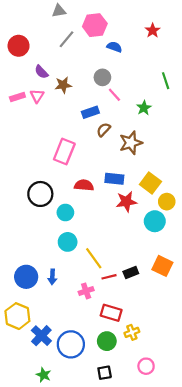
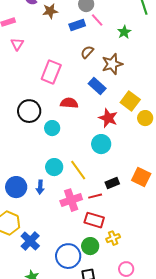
pink triangle: (37, 96) -> (17, 44), moved
blue rectangle: (90, 112) -> (77, 25), moved
blue rectangle: (114, 179) -> (97, 86), moved, turned 36
red star: (126, 202) -> (108, 118), turned 30
cyan circle: (155, 221) -> (101, 144), moved
cyan circle: (68, 242) -> (54, 167), moved
red line: (109, 277) -> (95, 196), moved
pink cross: (86, 291) -> (71, 200), size x1.5
blue circle: (71, 344) -> (68, 256), moved

